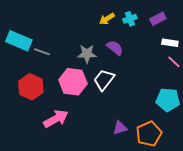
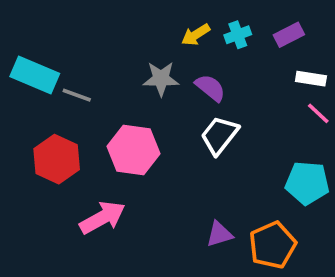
gray star: (87, 54) -> (161, 79), moved
white trapezoid: (104, 80) -> (219, 135), moved

